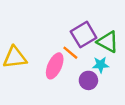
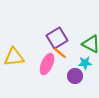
purple square: (84, 35) -> (57, 38), moved

